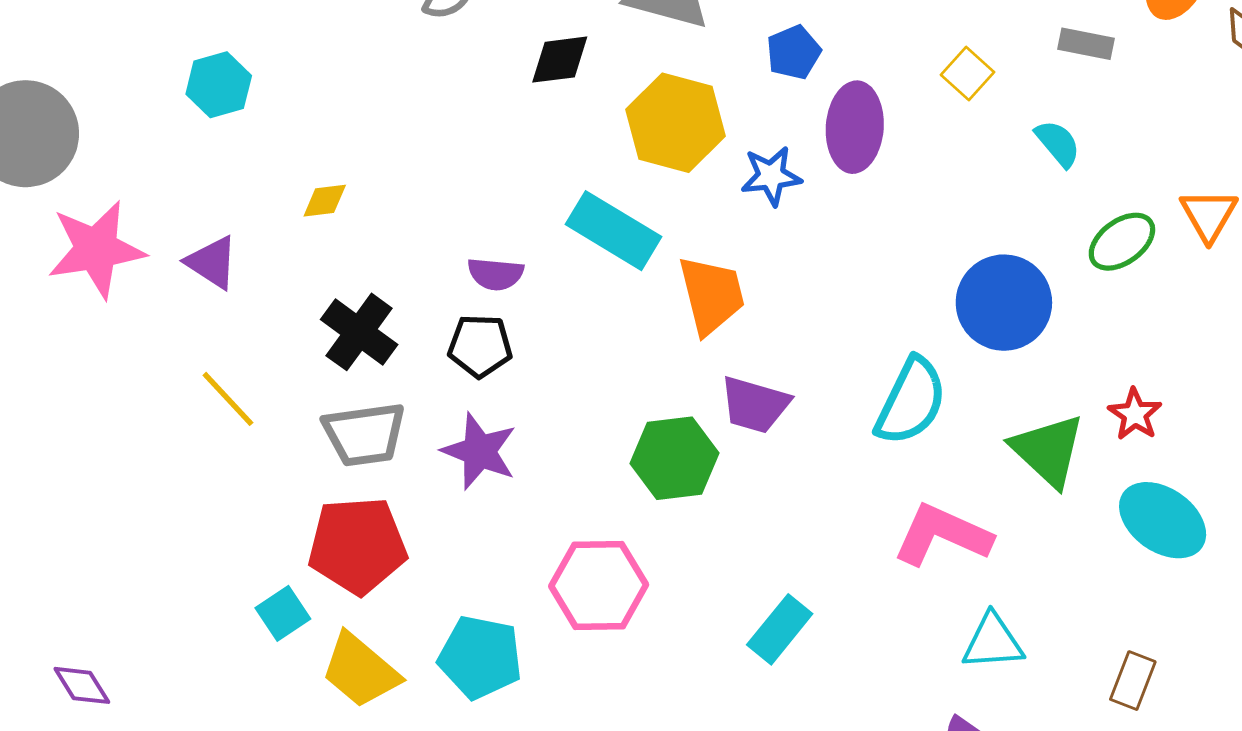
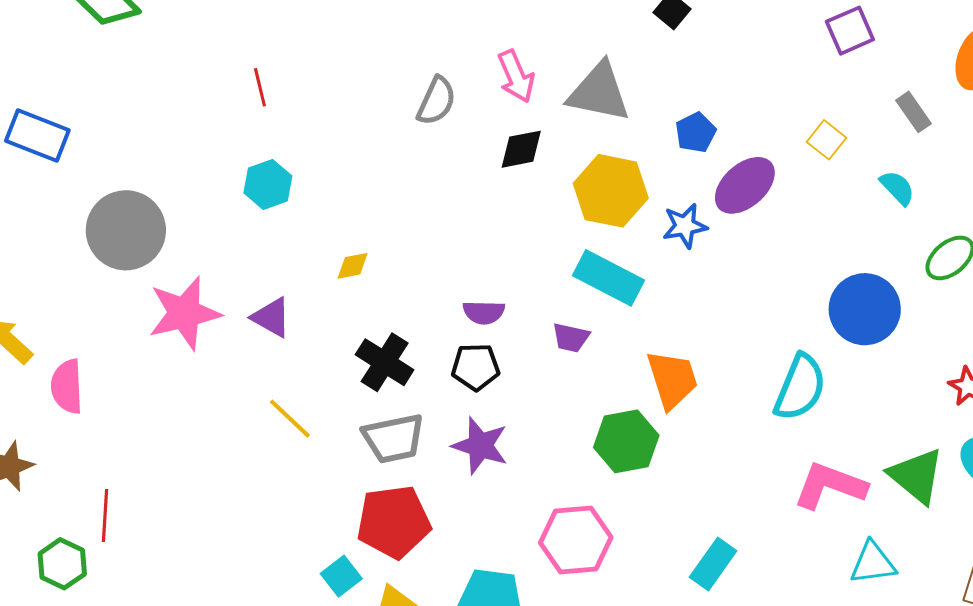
gray rectangle: (1086, 44) -> (914, 112), turned 48
purple ellipse: (855, 127) -> (745, 185), turned 48
cyan rectangle: (614, 231) -> (609, 278), moved
orange trapezoid: (711, 295) -> (672, 379), moved
purple trapezoid: (755, 405) -> (571, 338), moved, size x0.7
green triangle: (1048, 450) -> (916, 476), moved

